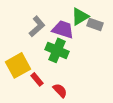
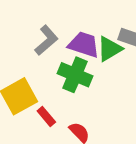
green triangle: (80, 16) -> (110, 49), moved

